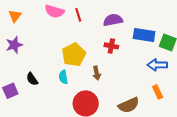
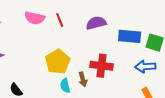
red cross: (111, 46) -> (102, 66), moved, size x1.5
cyan semicircle: (63, 77) -> (65, 86), moved

